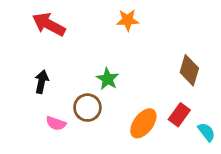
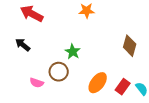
black arrow: (42, 82) -> (23, 45), moved, turned -63
red rectangle: (179, 115) -> (123, 87), moved

